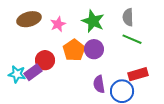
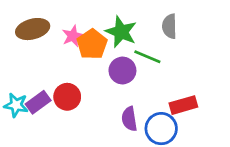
green line: (132, 39) -> (147, 57), moved
orange pentagon: (74, 50) -> (92, 44), moved
red circle: (45, 60) -> (67, 97), moved

